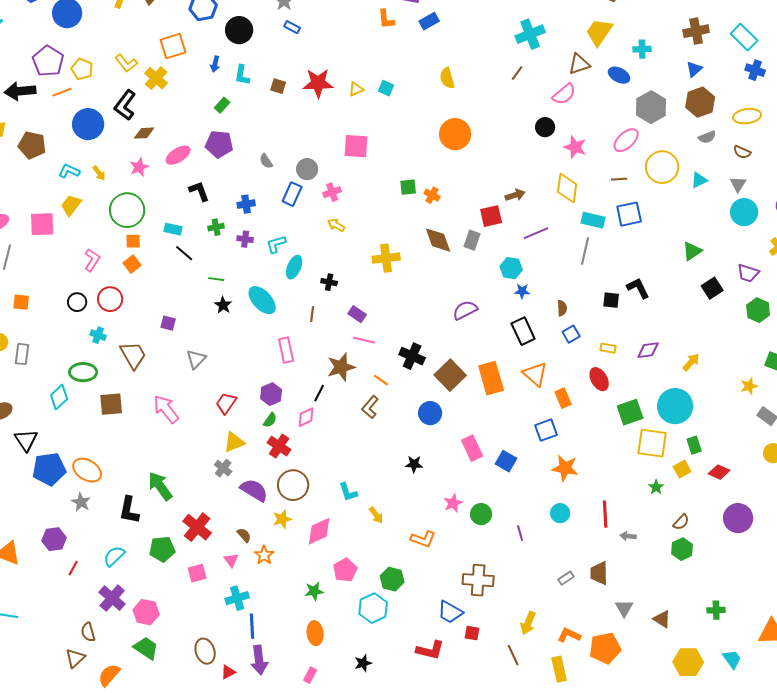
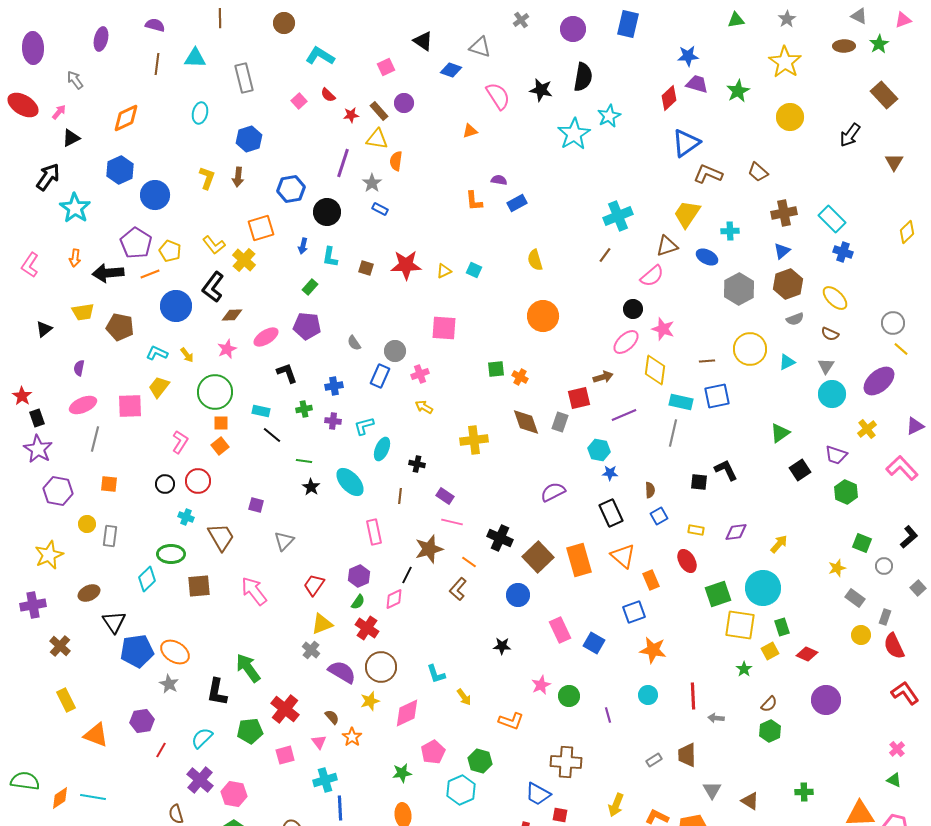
yellow ellipse: (747, 116) -> (835, 298), turned 52
pink ellipse: (626, 140) -> (626, 342), moved

